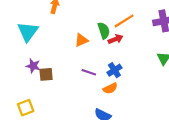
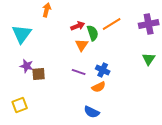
red arrow: (116, 39) -> (78, 26), moved
orange triangle: (81, 40) -> (82, 45), moved, turned -32
blue cross: (114, 70) -> (103, 70), turned -32

